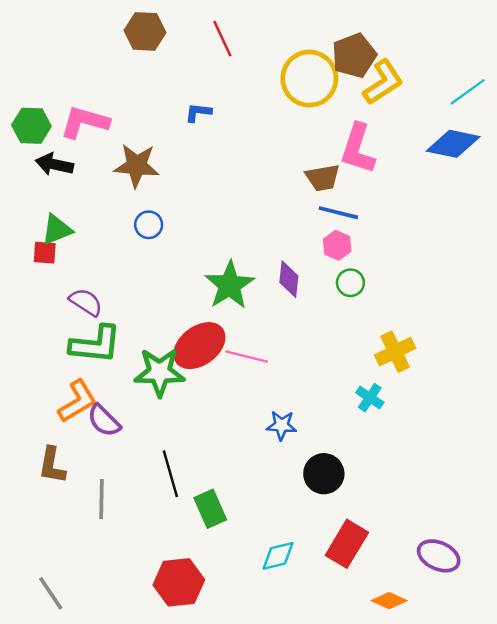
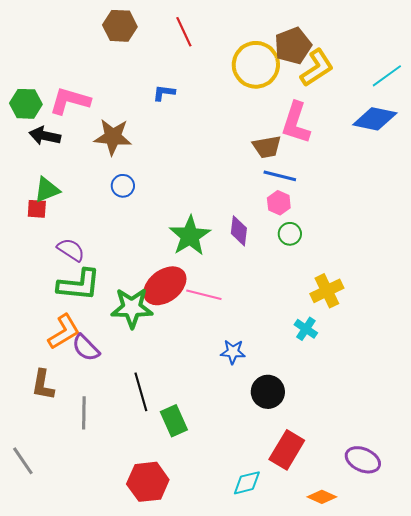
cyan diamond: (278, 556) -> (247, 483), moved
gray line: (51, 593) -> (23, 461), moved

